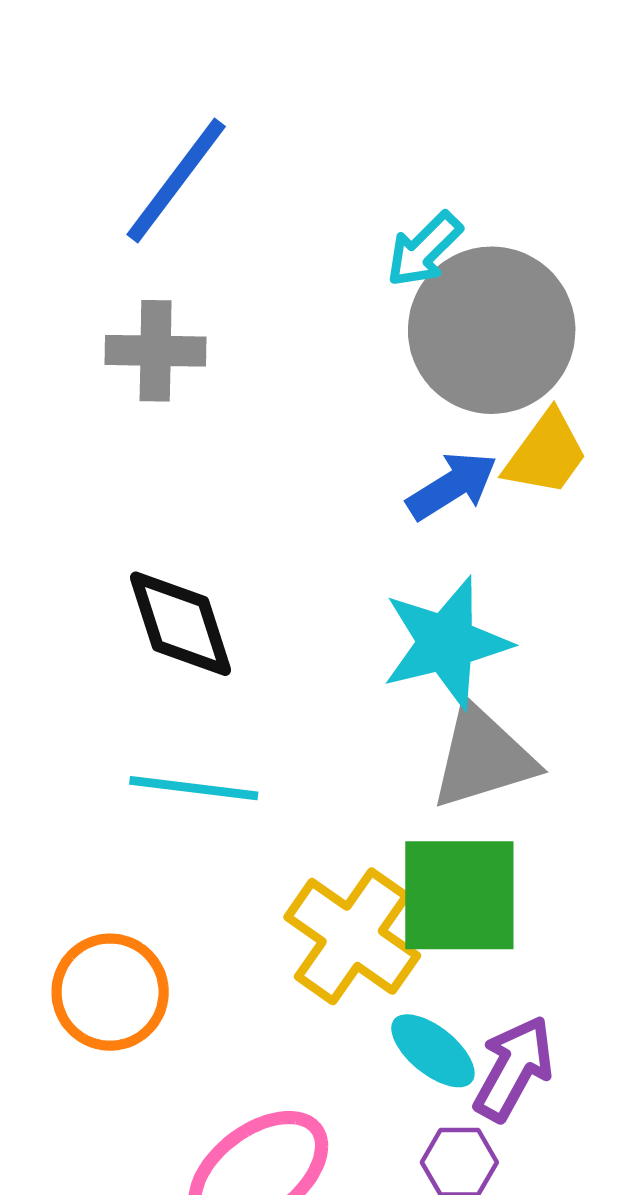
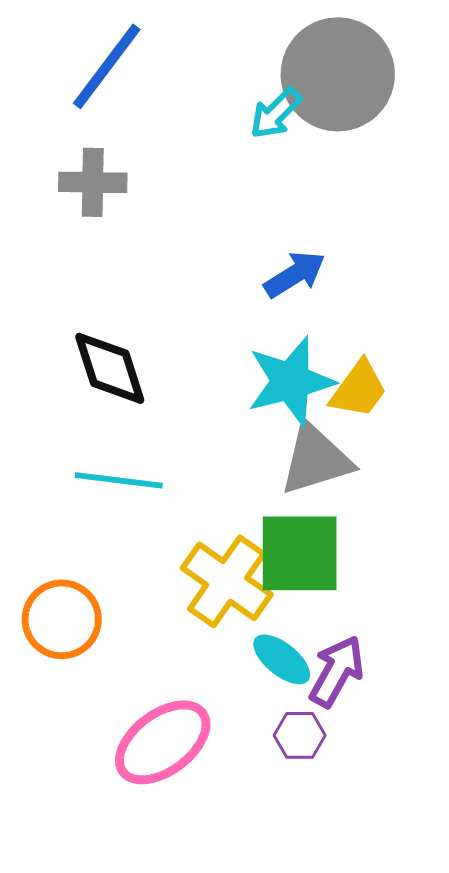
gray circle: (492, 330) -> (338, 74), moved
yellow trapezoid: (546, 453) -> (359, 389), moved

